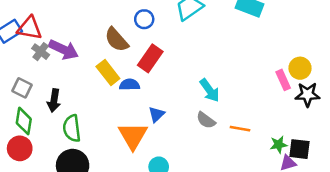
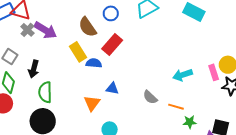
cyan arrow: (210, 90) -> (183, 75), moved, turned 102
blue triangle: (157, 114) -> (112, 89), turned 48
orange triangle: (133, 136) -> (92, 103), size x0.7
green star: (279, 145) -> (190, 122), moved

